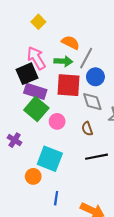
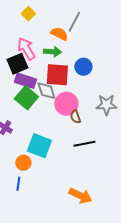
gray line: (86, 58) -> (74, 22), moved
gray diamond: (92, 102) -> (46, 91), moved
pink circle: (57, 121) -> (66, 104), moved, size x1.5
blue line: (56, 198) -> (18, 184), moved

